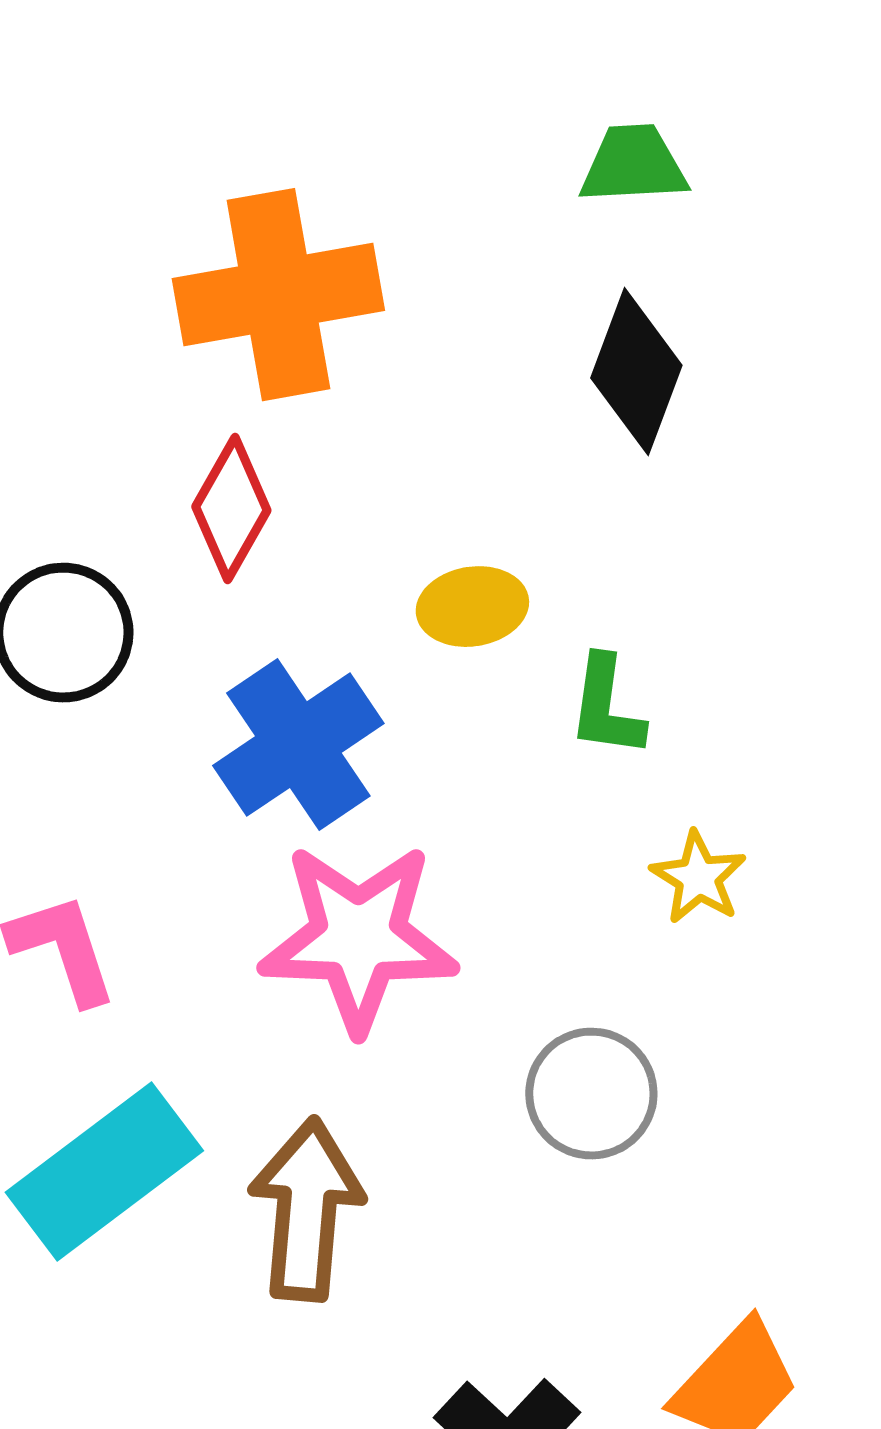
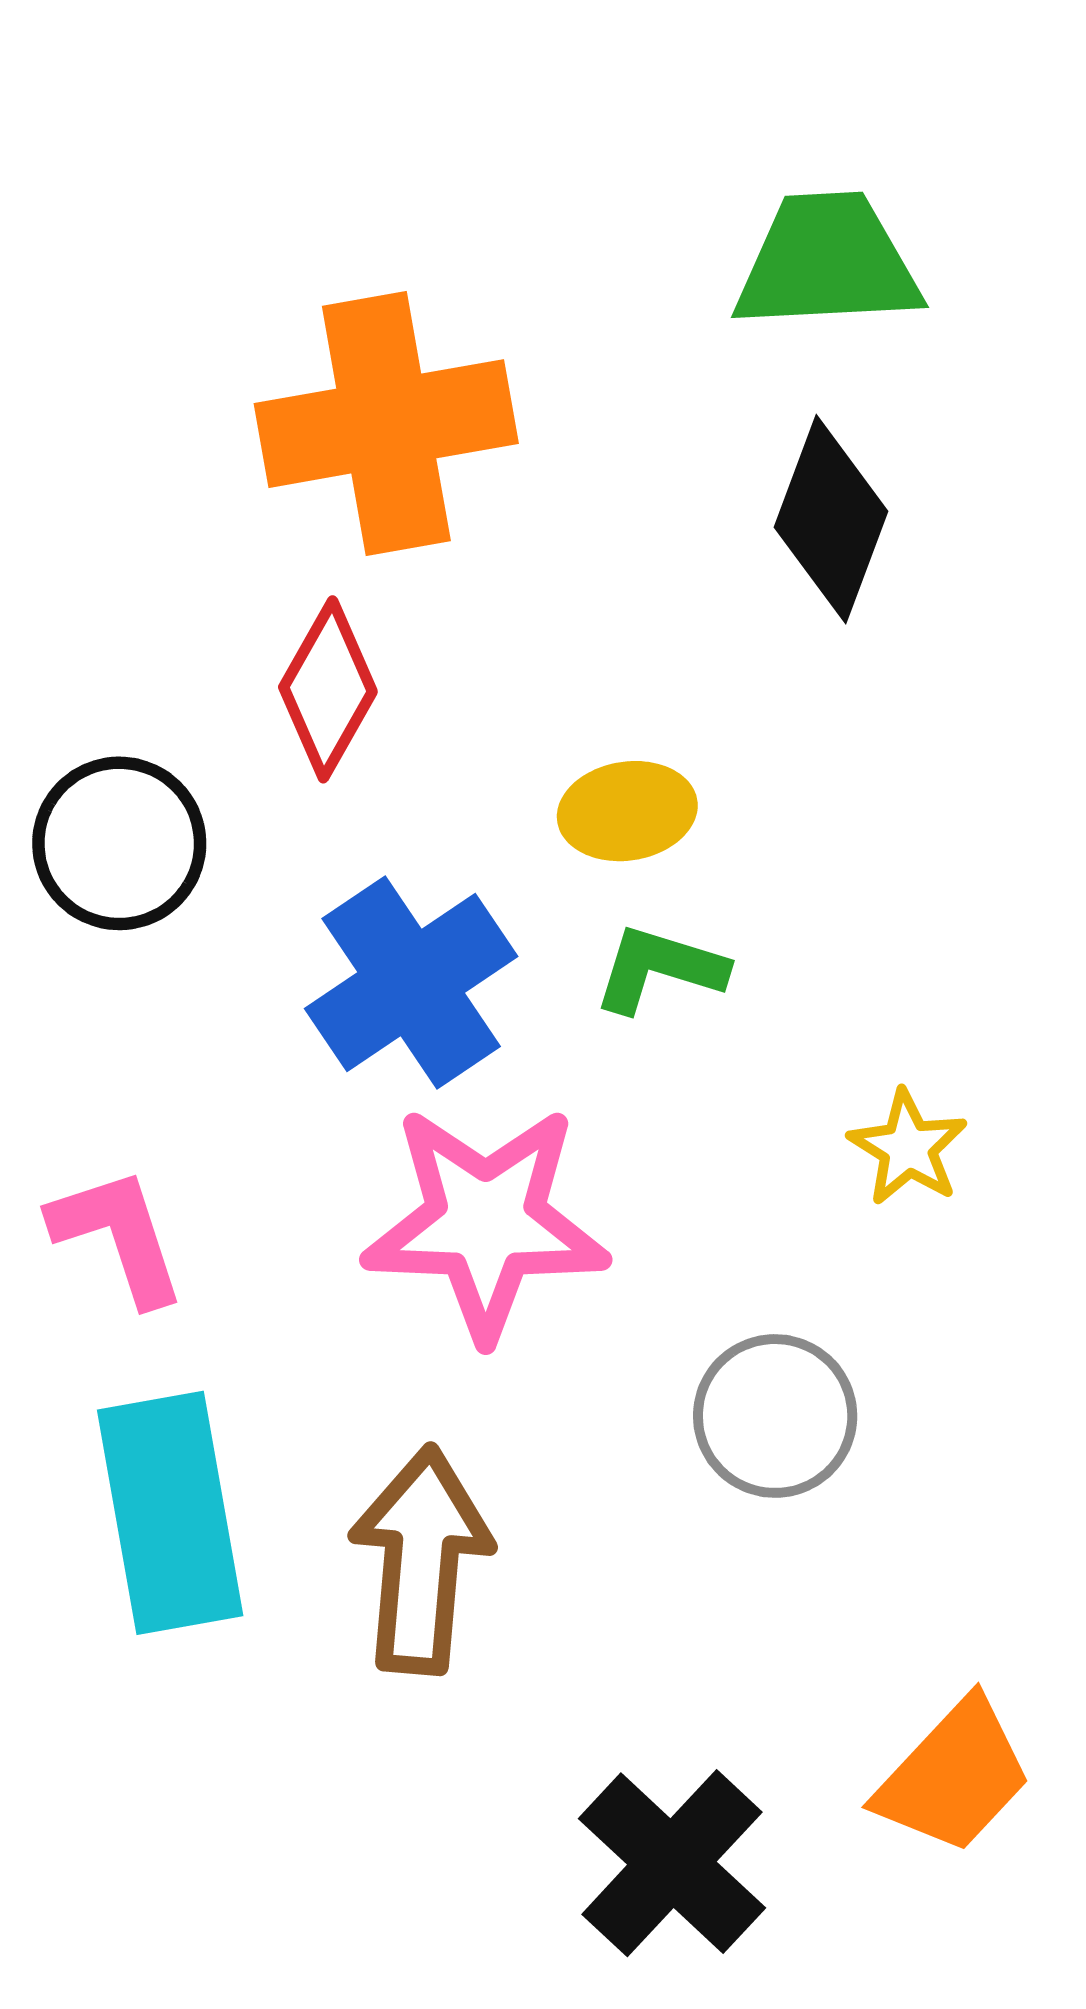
green trapezoid: (633, 165) -> (827, 262), size x1.4
green L-shape: (606, 707) -> (660, 969), moved, turned 99
cyan rectangle: (104, 1172) -> (170, 1513), turned -63

